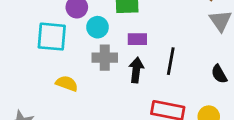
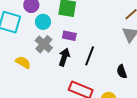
gray cross: (105, 58) -> (44, 44), turned 30
yellow semicircle: (67, 83) -> (23, 62), moved

